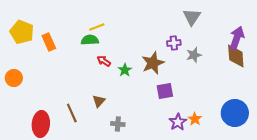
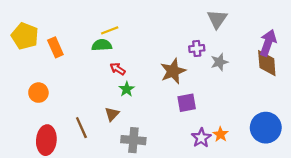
green star: (125, 70) -> (127, 89), moved
orange circle: (14, 78) -> (38, 93), moved
gray cross: (118, 124) -> (133, 140), size x1.5

